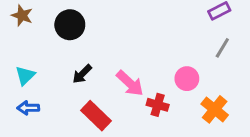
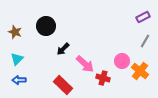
brown star: (22, 15) -> (15, 32), moved
black arrow: (82, 74) -> (63, 49), moved
orange cross: (215, 109) -> (140, 71), moved

